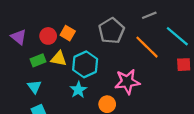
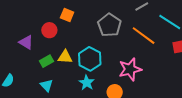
orange square: (68, 33) -> (67, 15), moved
red circle: (48, 36) -> (49, 30), moved

